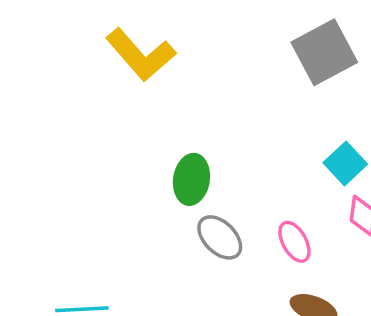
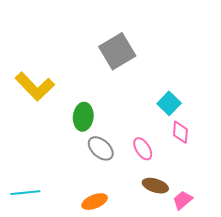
gray square: (324, 52) -> (117, 51), moved
yellow L-shape: (141, 55) -> (35, 86), moved

